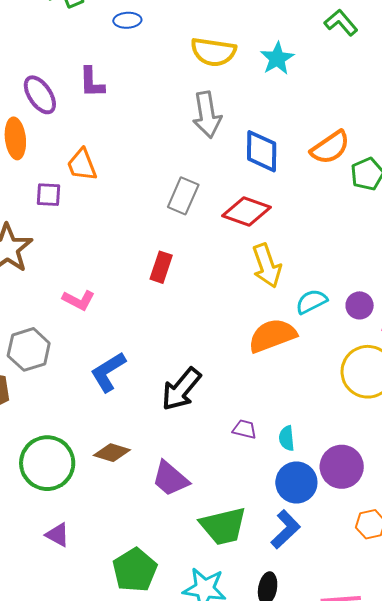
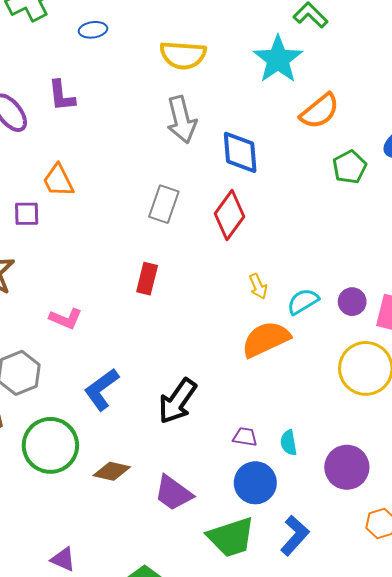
cyan star: (277, 58) -> (278, 59), moved, size x1.4
orange semicircle: (330, 147) -> (320, 111), moved
red diamond: (246, 212) -> (230, 215), turned -69
yellow arrow: (267, 266) -> (258, 286), moved, size x0.6
green circle: (47, 463) -> (50, 445), moved
blue circle: (296, 482) -> (255, 483), moved

